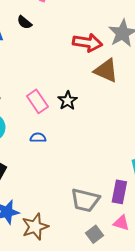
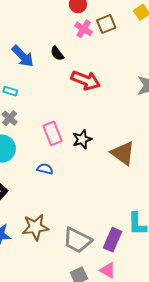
red arrow: (87, 43) -> (86, 80), moved
brown triangle: (106, 71) -> (123, 153), moved
brown star: (35, 227) -> (35, 227), moved

